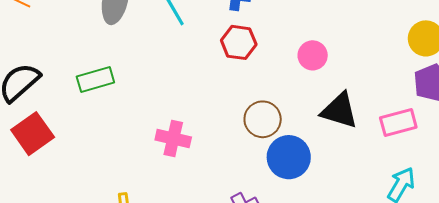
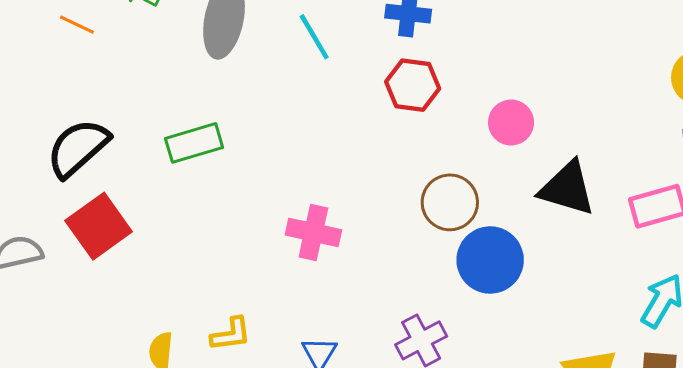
pink circle: (313, 55) -> (511, 123), moved

